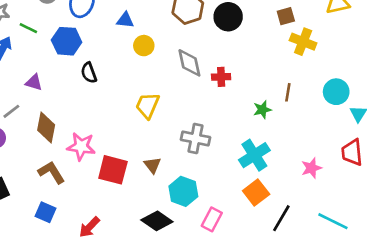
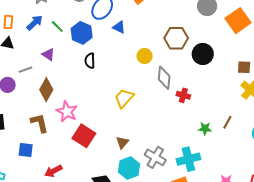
blue triangle: (125, 20) -> (119, 27), moved
green line: (28, 28) -> (57, 27), moved
yellow circle: (144, 46) -> (145, 56), moved
gray cross: (195, 139) -> (155, 157), moved
brown triangle: (153, 165) -> (122, 142), moved
blue square: (45, 212) -> (26, 150), turned -35

